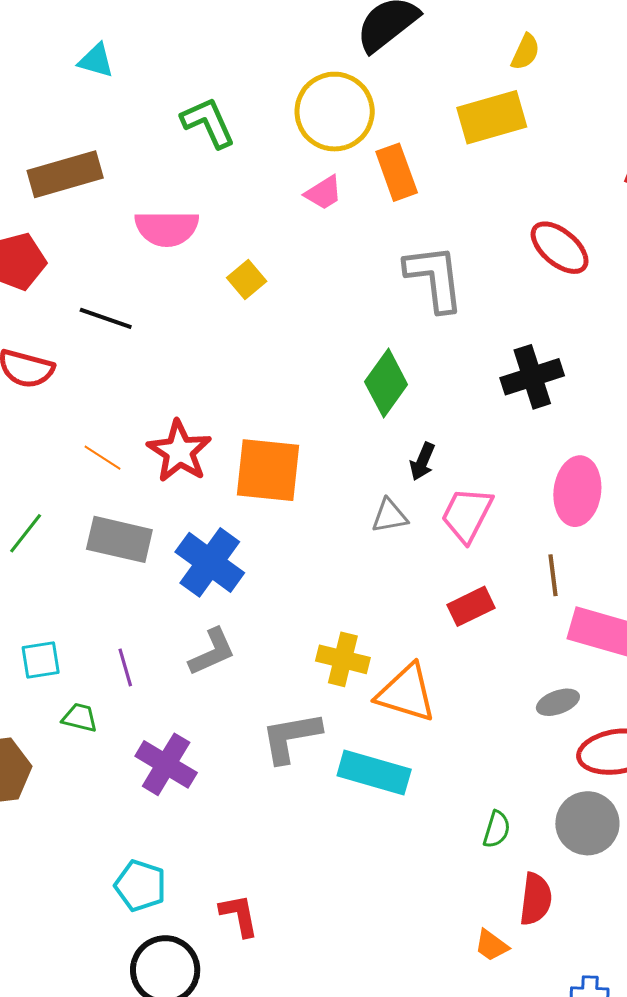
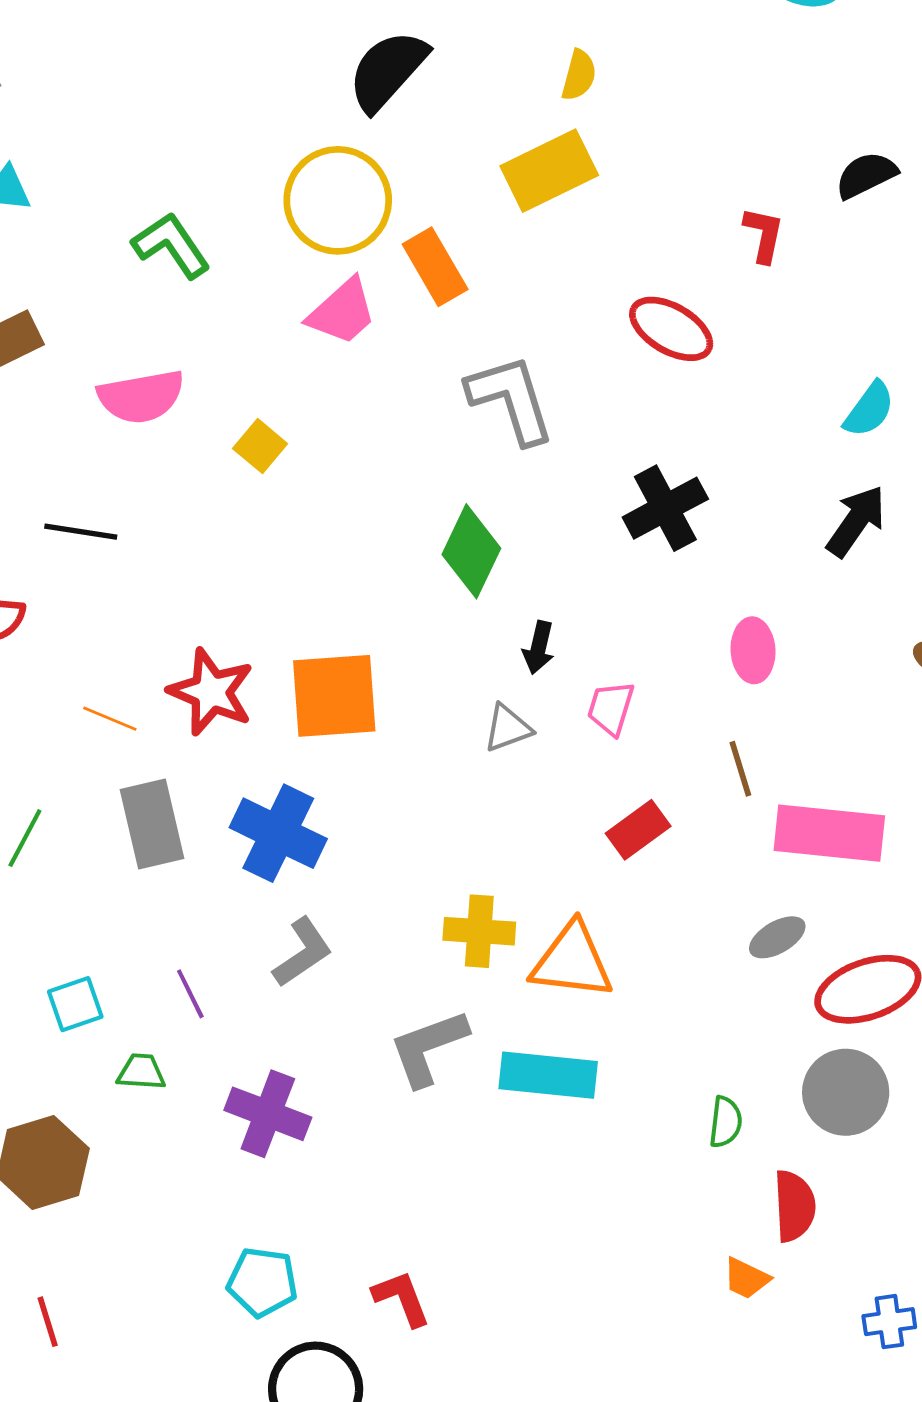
pink trapezoid: (323, 193) -> (342, 312), size x1.4
pink ellipse: (577, 491) -> (753, 650), size x0.7
pink trapezoid: (467, 515) -> (611, 708), size x0.7
gray rectangle: (119, 539) -> (152, 824), turned 74

